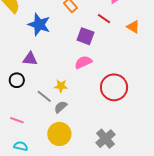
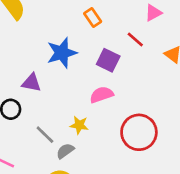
blue star: (39, 25) -> (62, 53), moved, turned 30
yellow star: (61, 86) -> (79, 125), moved

